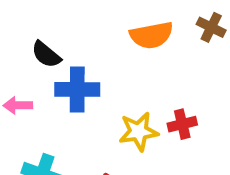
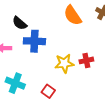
orange semicircle: (151, 35) -> (73, 15), turned 65

